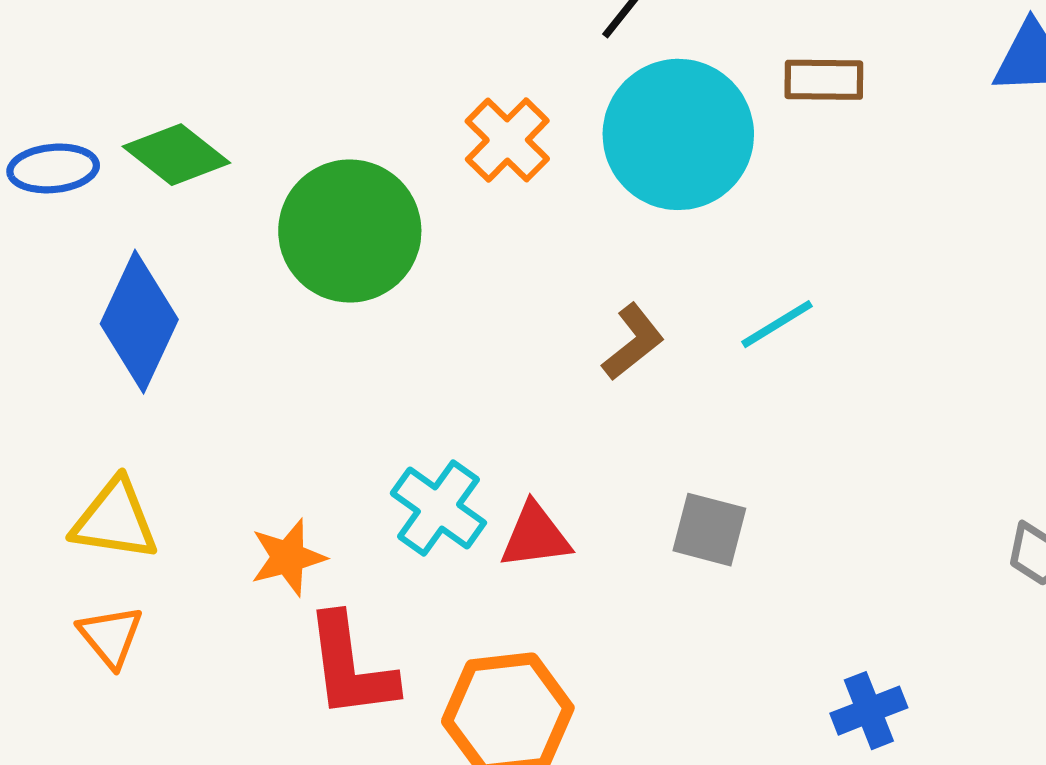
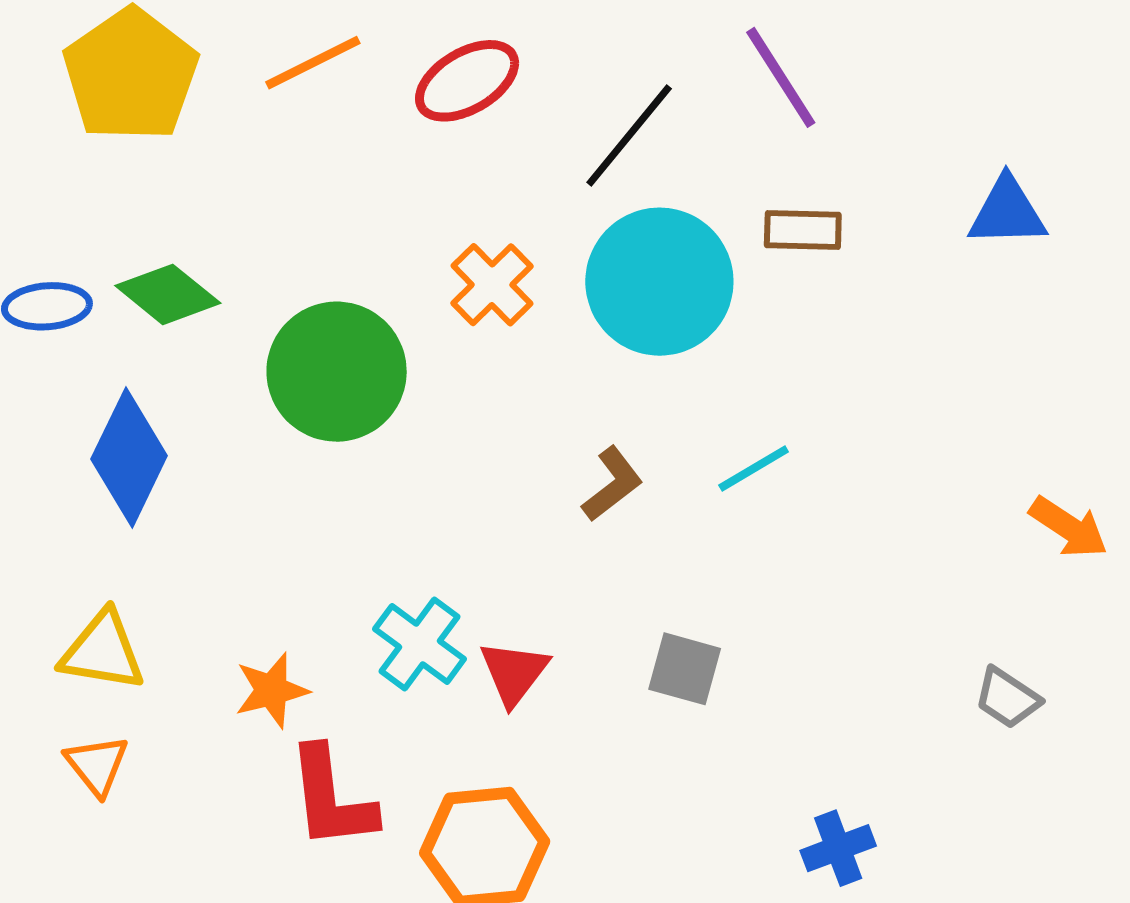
red triangle: (535, 536) -> (514, 673), turned -46

